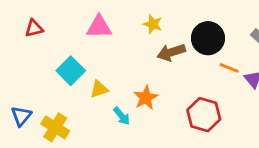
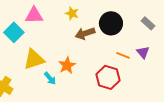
orange line: (229, 68) -> (123, 55), moved
cyan square: (71, 71) -> (14, 32), moved
yellow triangle: (99, 89) -> (34, 59), size x1.6

